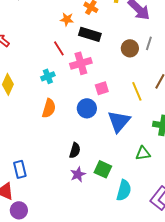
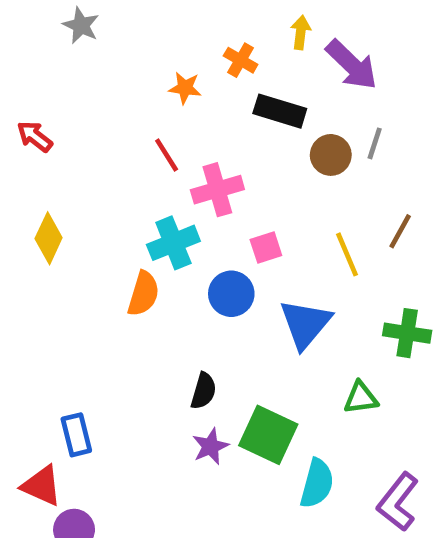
black rectangle: (90, 34) -> (280, 111), moved
cyan cross: (48, 76) -> (173, 243), moved, size x1.5
green square: (103, 169) -> (268, 435), size x1.4

